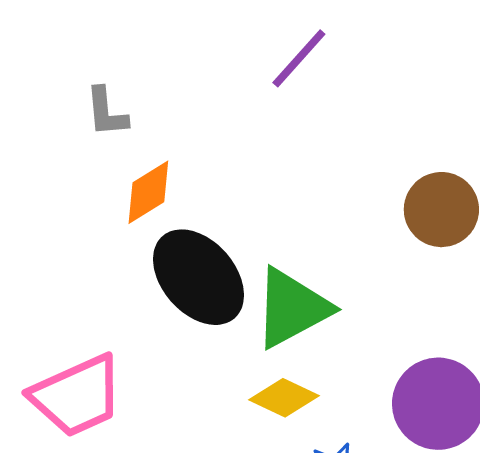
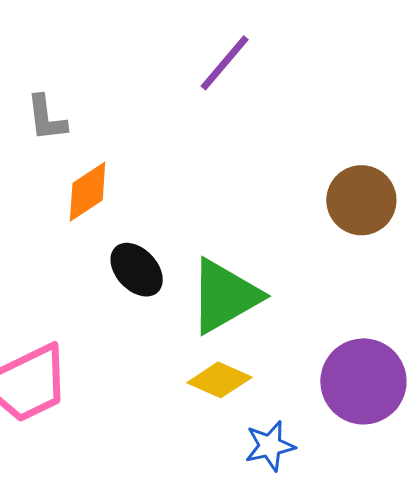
black ellipse: (199, 277) -> (137, 270), size x0.6

